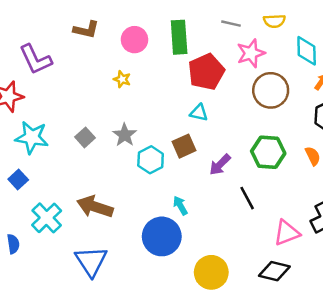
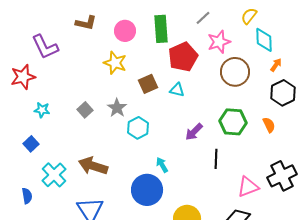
yellow semicircle: (274, 21) -> (249, 16), moved, turned 132
gray line: (231, 24) -> (203, 18), turned -56
yellow star: (122, 79) -> (115, 63), size x1.6
cyan star: (32, 137) -> (42, 110), size x0.6
brown square: (184, 146) -> (148, 84), moved
black line: (247, 198) -> (216, 159), turned 30

